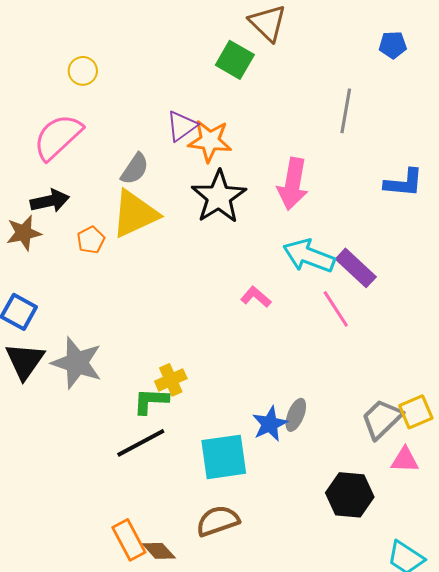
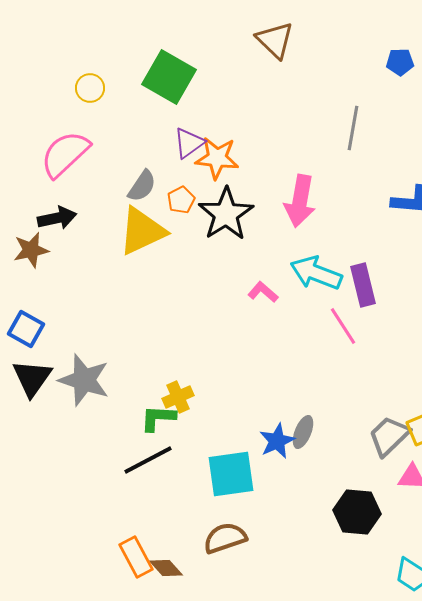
green square: (235, 60) -> (169, 77), moved, size x1.4
orange pentagon: (91, 240) -> (181, 200), moved
purple rectangle: (356, 268) -> (363, 285), turned 33
pink L-shape: (256, 297) -> (263, 292), moved

